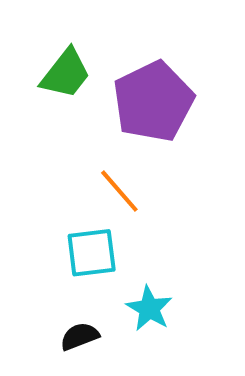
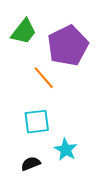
orange line: (119, 191) -> (44, 78), moved

